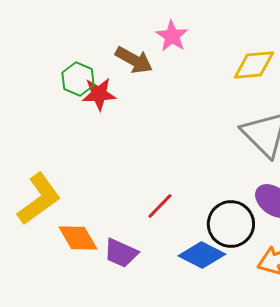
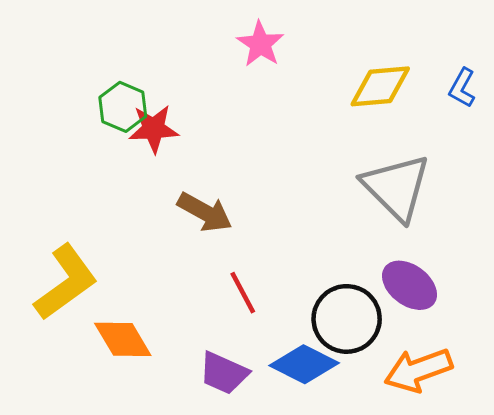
brown arrow: (134, 60) -> (205, 212), moved
red line: (160, 206) -> (243, 293), turned -72
purple trapezoid: (121, 253) -> (224, 373), moved

